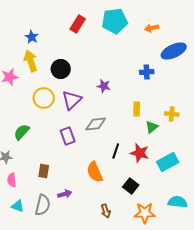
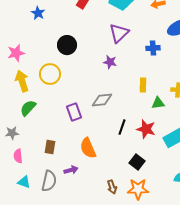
yellow arrow: (31, 61) -> (22, 81), moved
purple triangle: (72, 100) -> (119, 33), moved
green triangle: (152, 127) -> (158, 103), turned 32
orange semicircle: (95, 172) -> (88, 148), moved
orange star: (145, 213) -> (138, 189), moved

